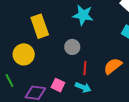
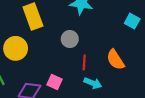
orange semicircle: (113, 66) -> (115, 60), turned -84
cyan arrow: (83, 87) -> (93, 83), moved

